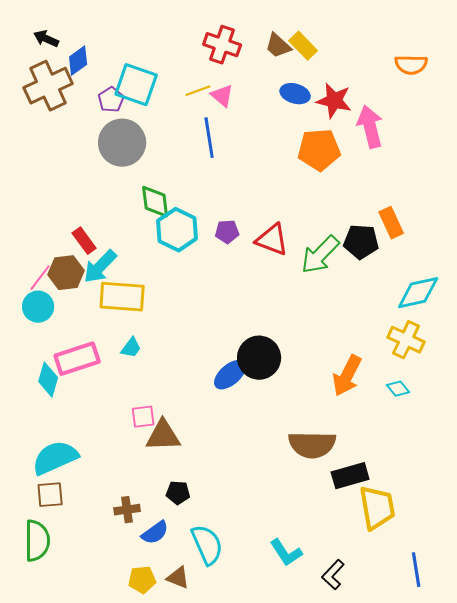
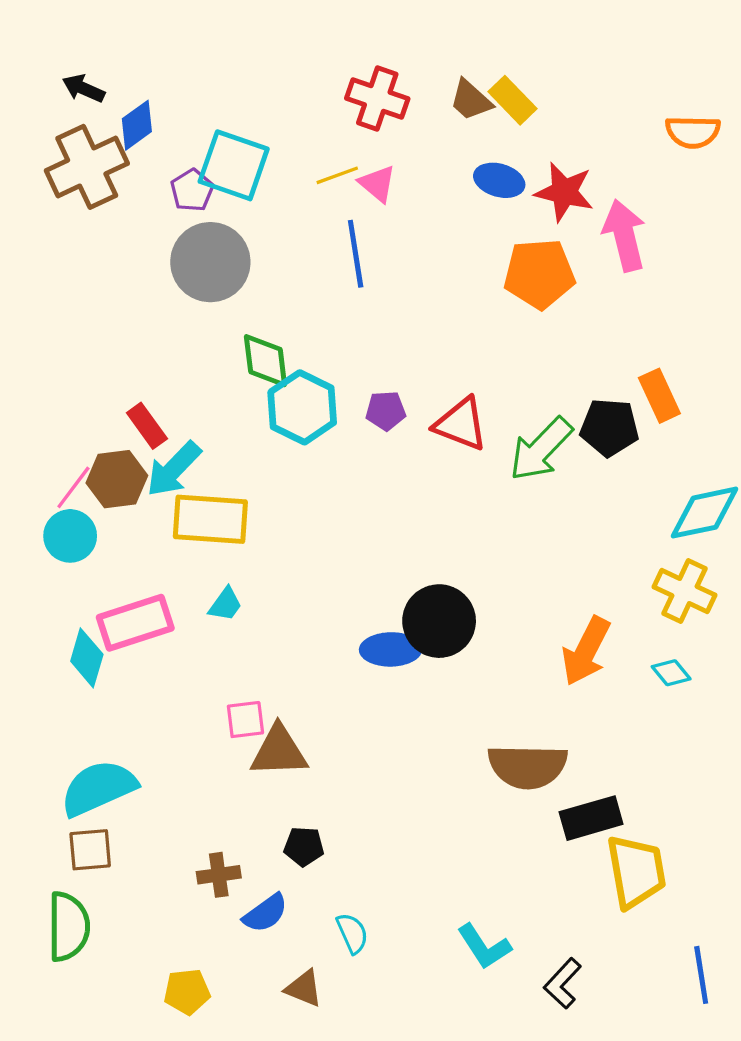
blue ellipse: (230, 375) -> (391, 649), turned 40
cyan semicircle: (207, 545) -> (352, 933), size x0.6
yellow pentagon: (142, 580) -> (187, 992), moved

